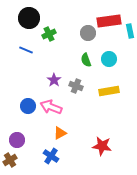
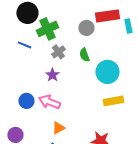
green cross: (49, 34) -> (47, 29), size x1.5
cyan circle: (109, 59) -> (107, 72), moved, size x1.5
gray cross: (76, 86) -> (58, 52), moved, turned 32
yellow rectangle: (109, 91) -> (113, 101), moved

